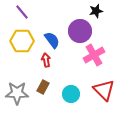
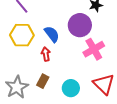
gray star: (17, 93) -> (17, 87), turned -30

